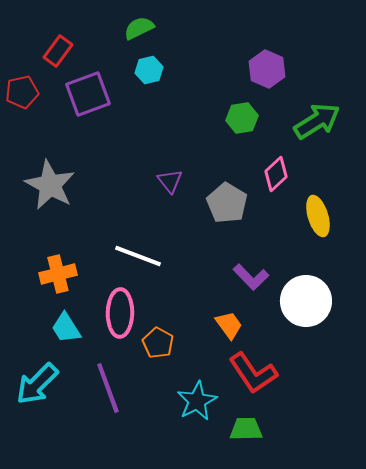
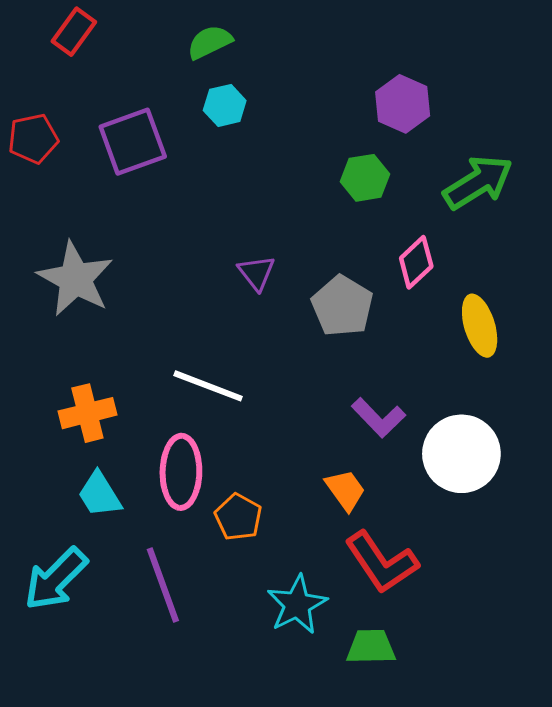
red rectangle: (58, 51) -> (74, 32), moved

